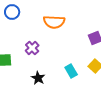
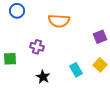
purple cross: (32, 48) -> (37, 47), turned -32

